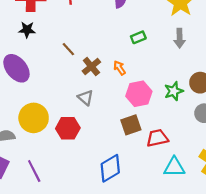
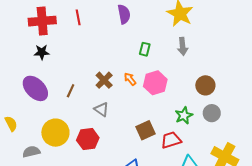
green rectangle: (138, 37) -> (145, 49), turned -48
brown line: (68, 49) -> (71, 91), moved, turned 72
green star: (174, 91) -> (184, 115), moved
pink hexagon: (139, 94) -> (155, 83), moved

